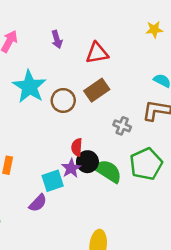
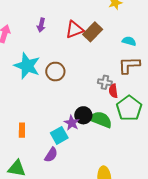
purple arrow: (57, 39) -> (41, 25), turned 40
brown rectangle: (97, 90) -> (93, 32), moved
red semicircle: (77, 147) -> (113, 91), moved

